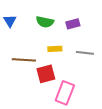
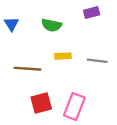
purple rectangle: (73, 24) -> (92, 13), moved
red square: (46, 74) -> (41, 103), moved

